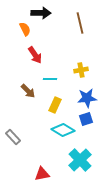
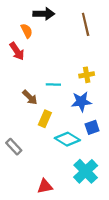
red arrow: (35, 55) -> (17, 51), moved
blue star: (87, 98) -> (81, 102), moved
yellow rectangle: (55, 105) -> (45, 119), moved

